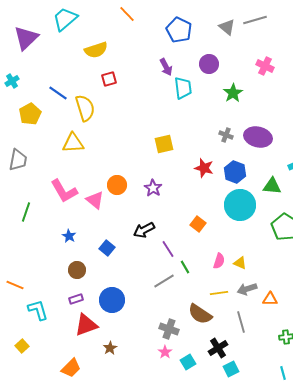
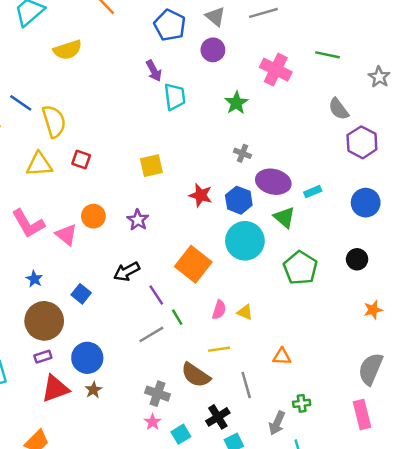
gray triangle: (227, 27) -> (215, 17), moved
purple circle: (209, 64) -> (213, 50), moved
pink cross: (265, 66) -> (276, 70), size x1.4
red square: (109, 79) -> (81, 160), moved, turned 35
gray cross: (226, 135) -> (242, 153), moved
purple ellipse: (258, 137) -> (273, 182), moved
green triangle: (272, 186) -> (284, 217), turned 36
orange square: (198, 224) -> (193, 264), size x1.8
brown circle: (77, 270) -> (44, 321), size x1.8
gray arrow: (247, 289) -> (277, 423), moved, turned -48
brown star: (110, 348) -> (93, 390), moved

